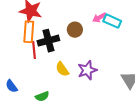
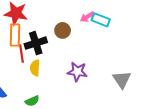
yellow semicircle: (62, 69) -> (35, 68), moved, turned 42
purple star: (87, 70) -> (77, 72), turned 30

